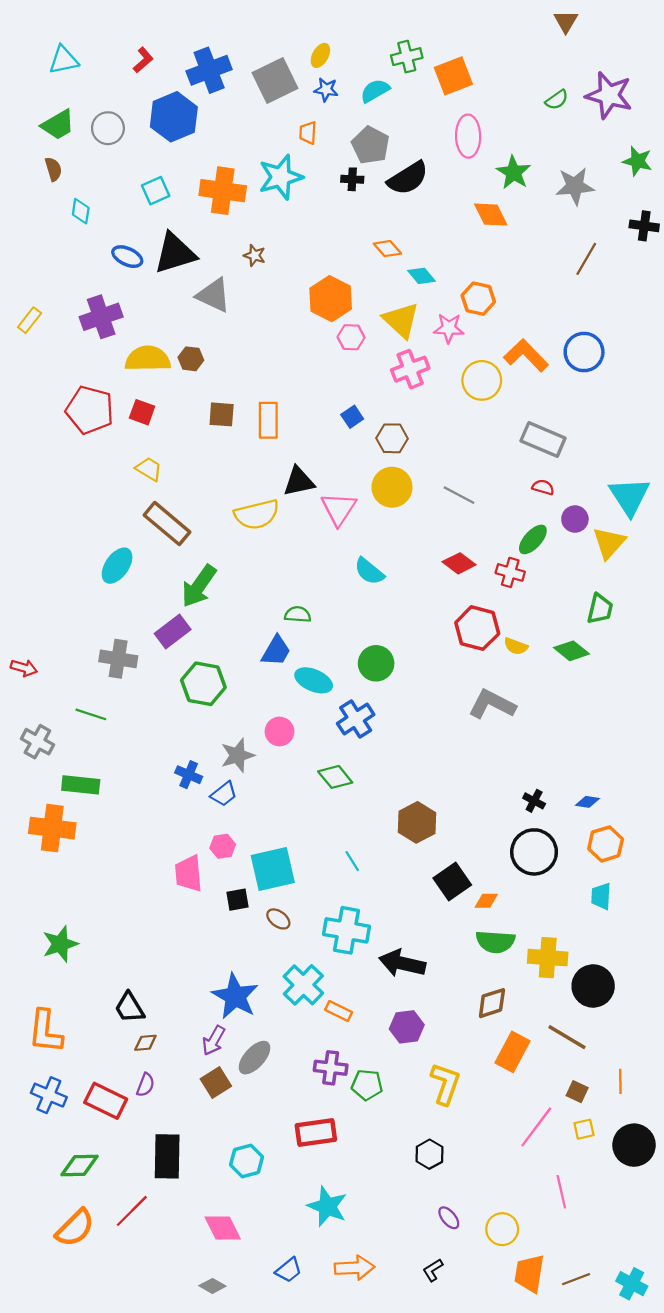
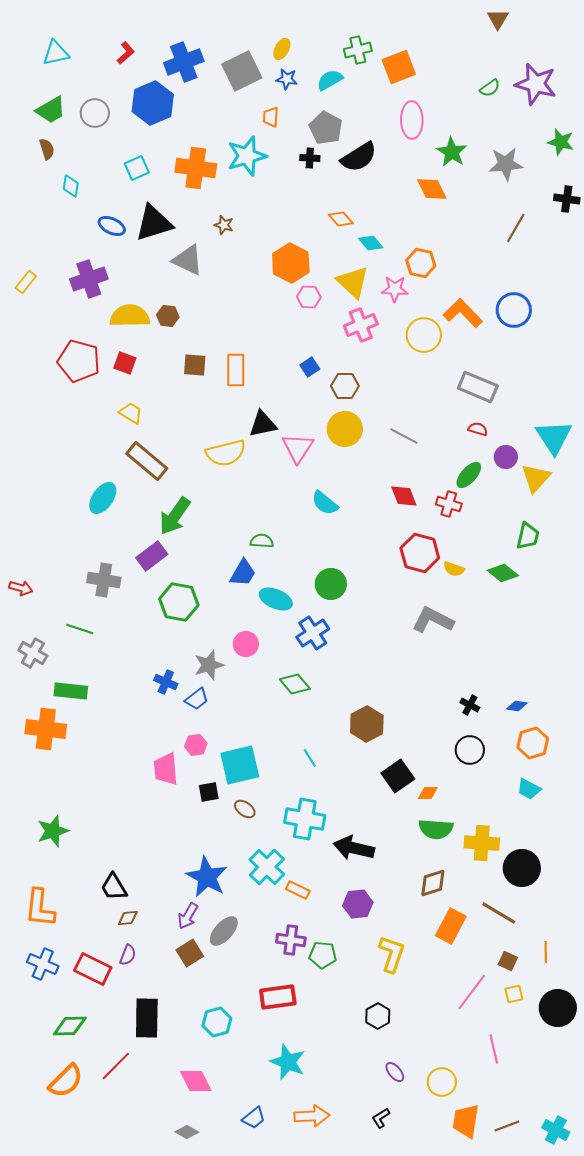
red diamond: (459, 563) -> (404, 496), turned 32
black circle: (534, 852) -> (470, 750), size x0.7
cyan trapezoid: (601, 896) -> (529, 789), turned -65

